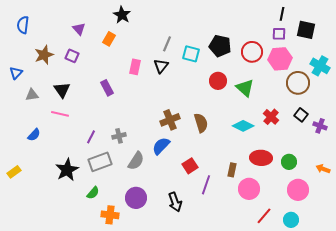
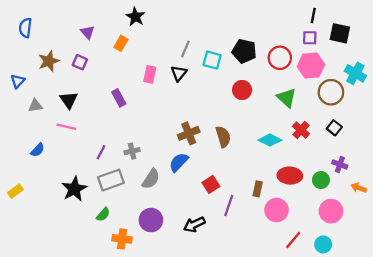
green triangle: (245, 88) -> (287, 98), moved
purple cross: (320, 126) -> (340, 164), moved
black arrow: (175, 202) -> (194, 224), turned 84

